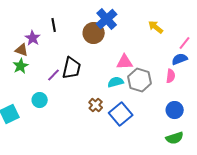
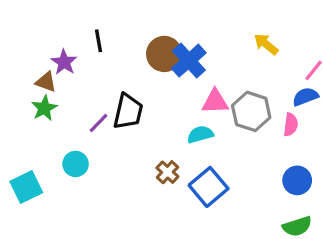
blue cross: (107, 19) -> (189, 61), moved
gray hexagon: (140, 80) -> (251, 111), moved

